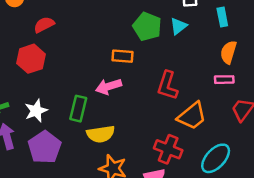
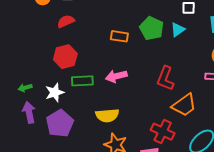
orange rectangle: (122, 56) -> (119, 36), moved
red hexagon: (31, 59) -> (65, 57), moved
green rectangle: (78, 109) -> (82, 81), moved, turned 70

